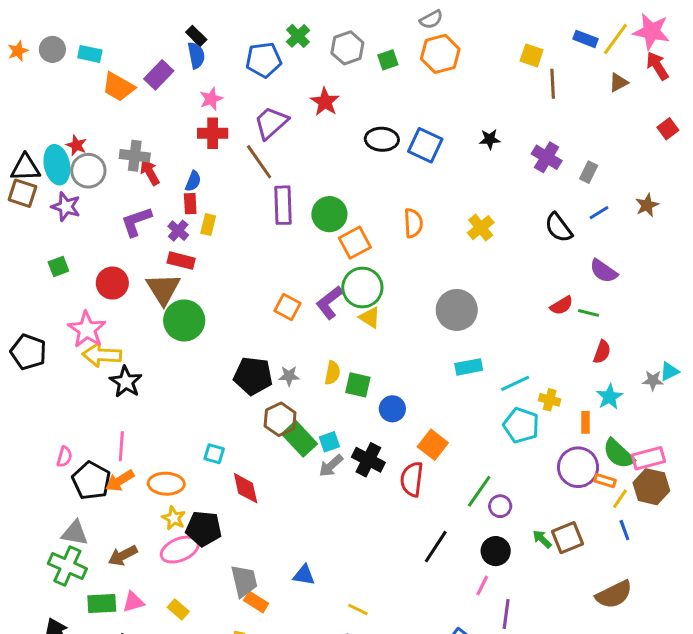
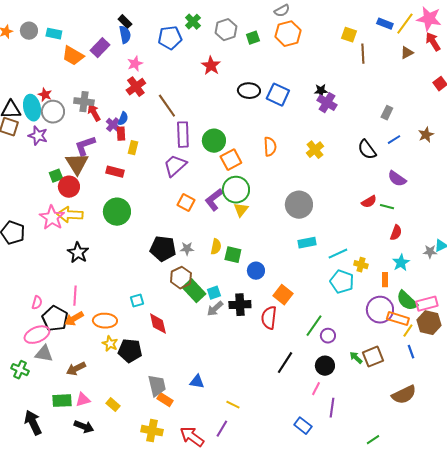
purple trapezoid: (271, 123) -> (175, 166), moved
red cross: (213, 133) -> (136, 87), turned -36
purple cross: (547, 157) -> (327, 103), moved
purple cross: (178, 231) -> (113, 125), moved
green square: (58, 267) -> (56, 176), moved
brown triangle: (163, 289) -> (77, 164), moved
yellow triangle: (370, 317) -> (241, 210), turned 35
yellow arrow: (102, 355) -> (70, 215), moved
cyan square: (214, 454) -> (137, 301), turned -32
black cross: (368, 460) -> (240, 305), turned -30
orange rectangle: (605, 481) -> (398, 319), size x1.5
pink ellipse: (180, 550) -> (37, 335), moved
green cross: (67, 566) -> (20, 370), moved, size x0.7

